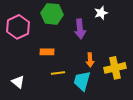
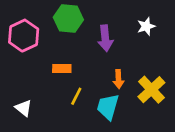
white star: (101, 13) -> (146, 26), moved
yellow cross: (115, 68) -> (151, 90), turned -30
yellow line: (58, 73) -> (76, 96), turned -56

